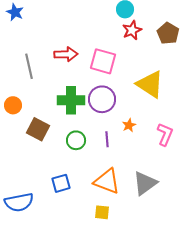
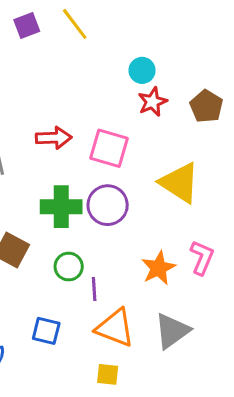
orange star: (129, 125) -> (158, 268), moved, size x1.6
purple line: (107, 139) -> (94, 289), moved
blue square: (61, 183) -> (46, 331), turned 30

